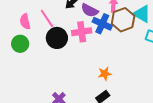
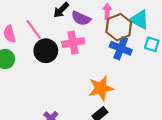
blue cross: (102, 24) -> (121, 48), moved
orange star: (105, 74) -> (101, 88), size x1.6

